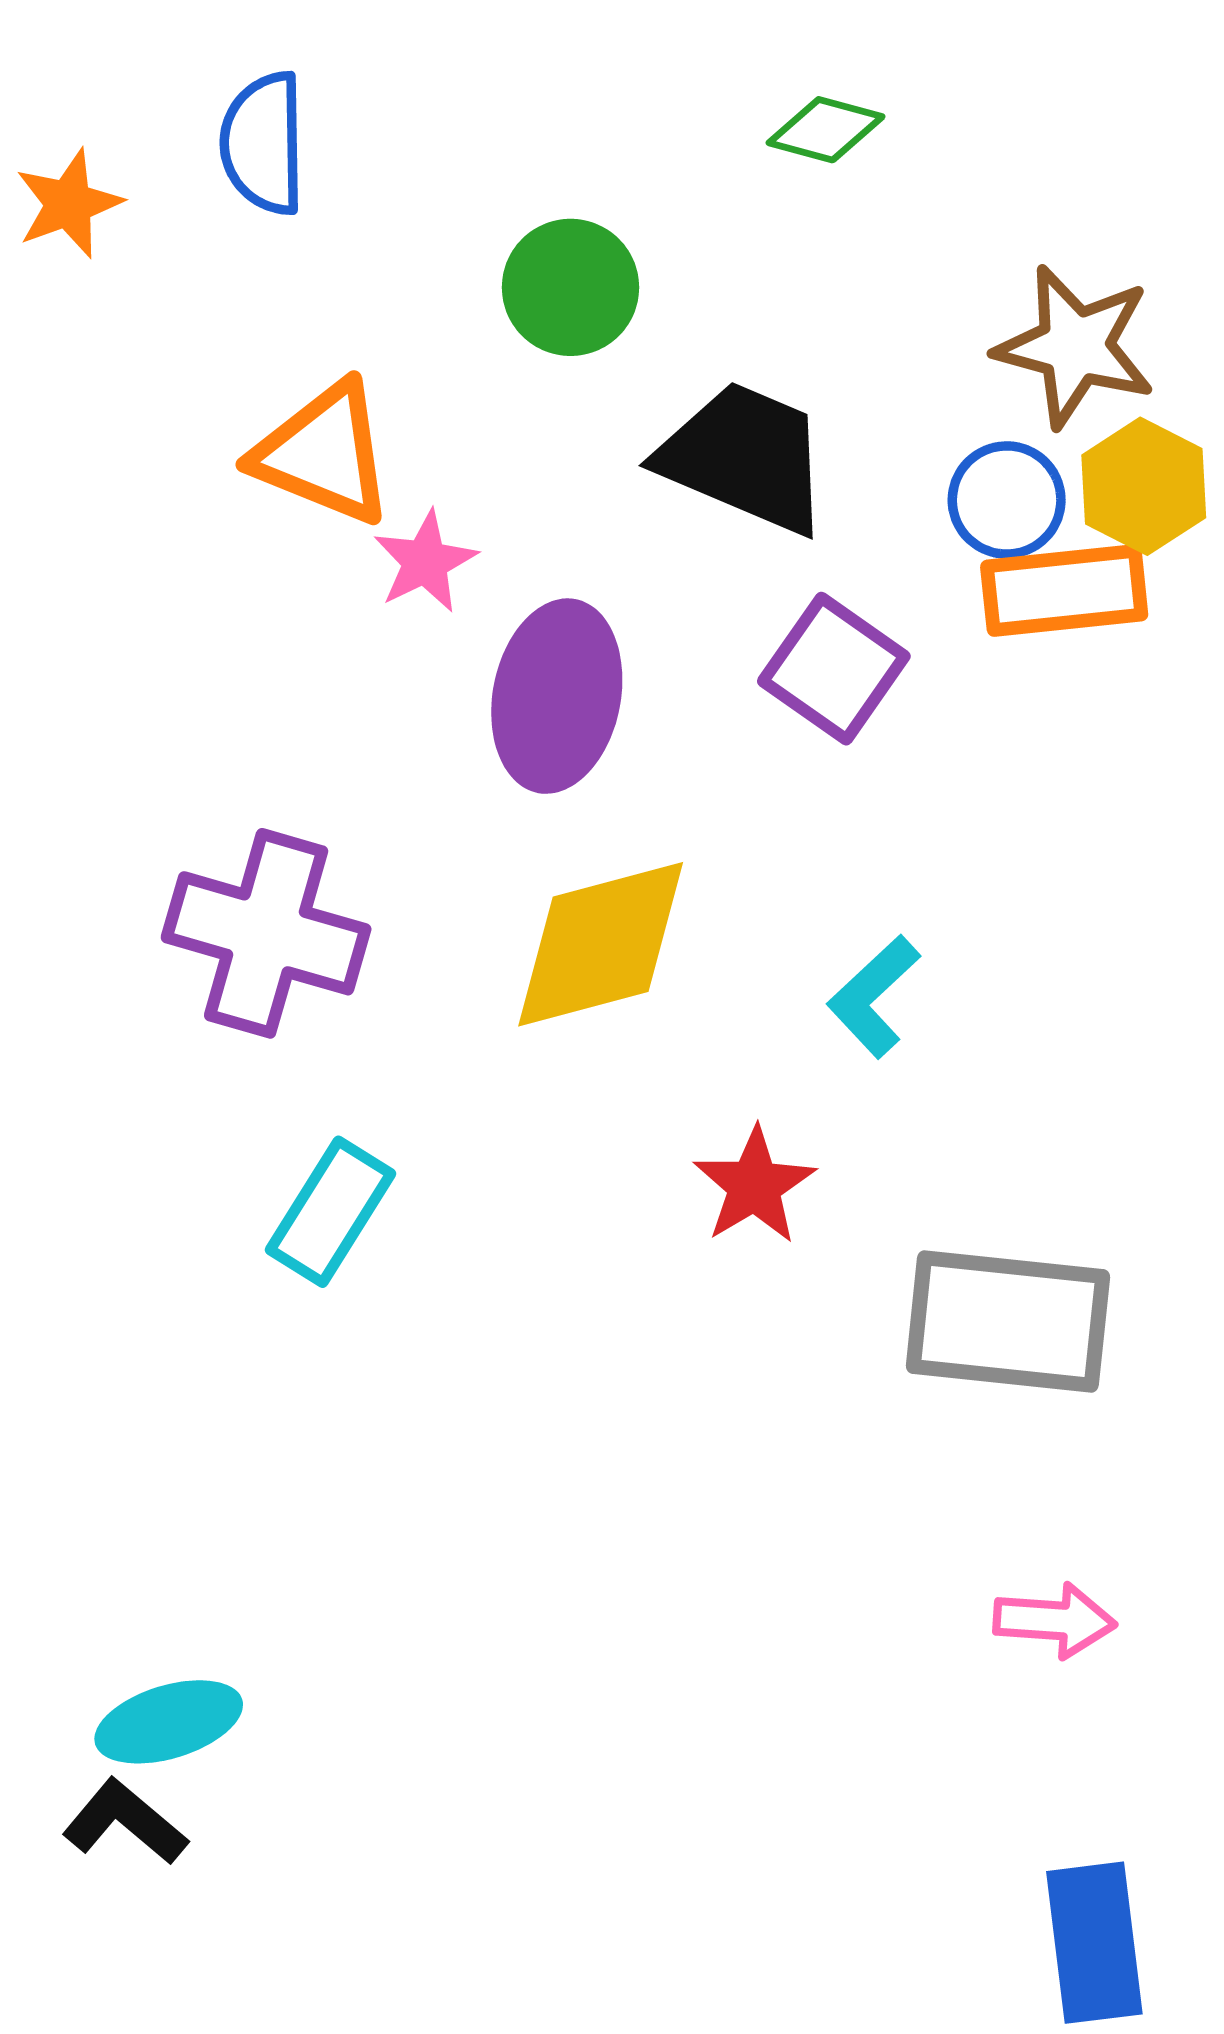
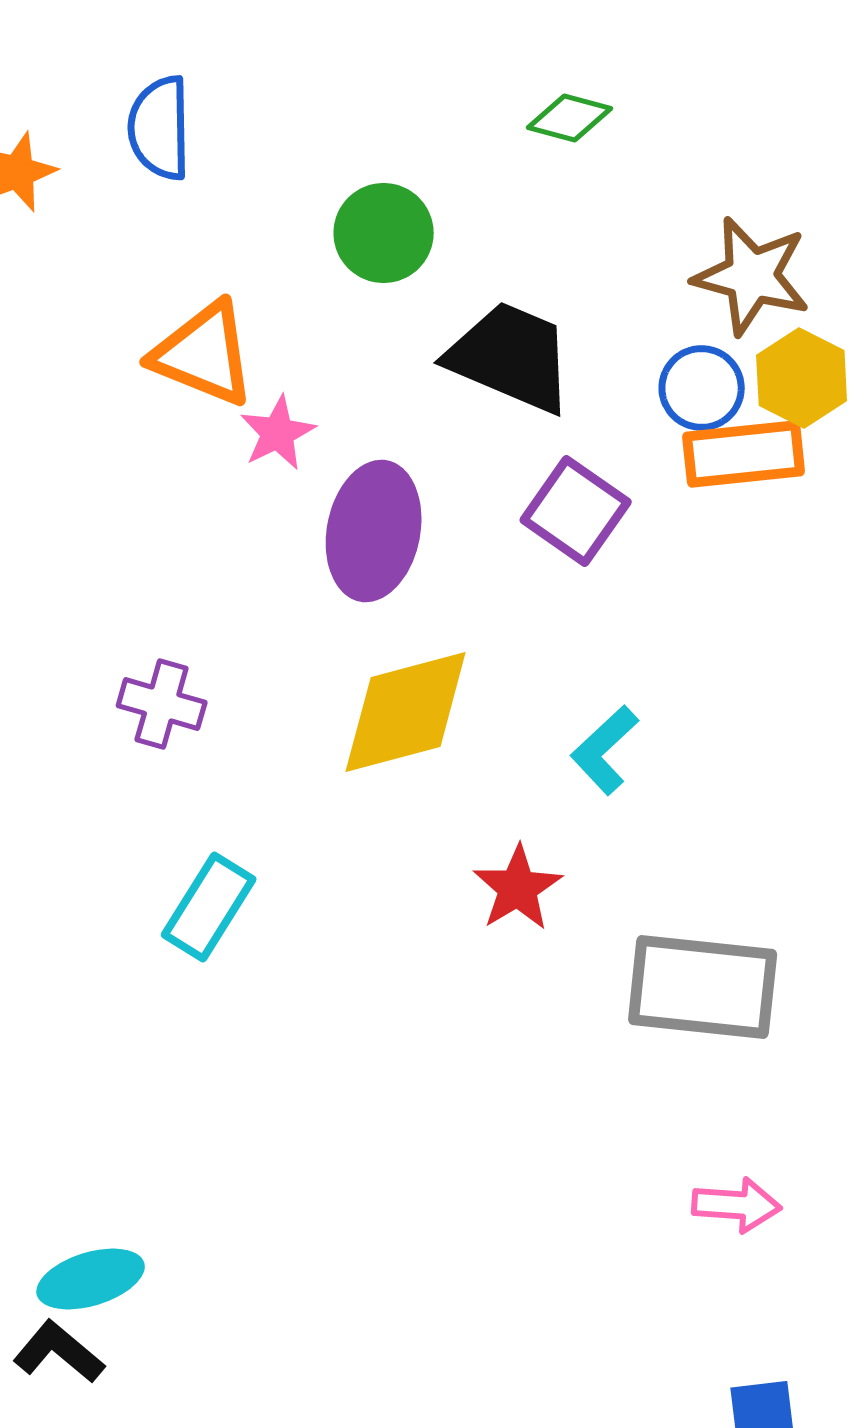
purple cross: (266, 933) -> (162, 704), size x0.6

